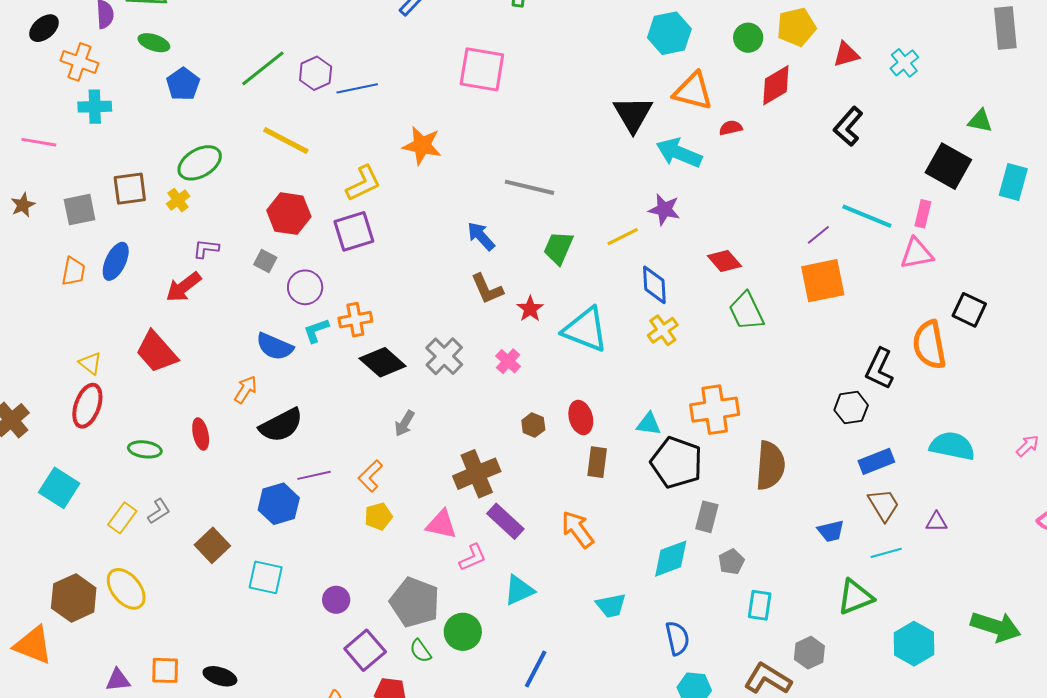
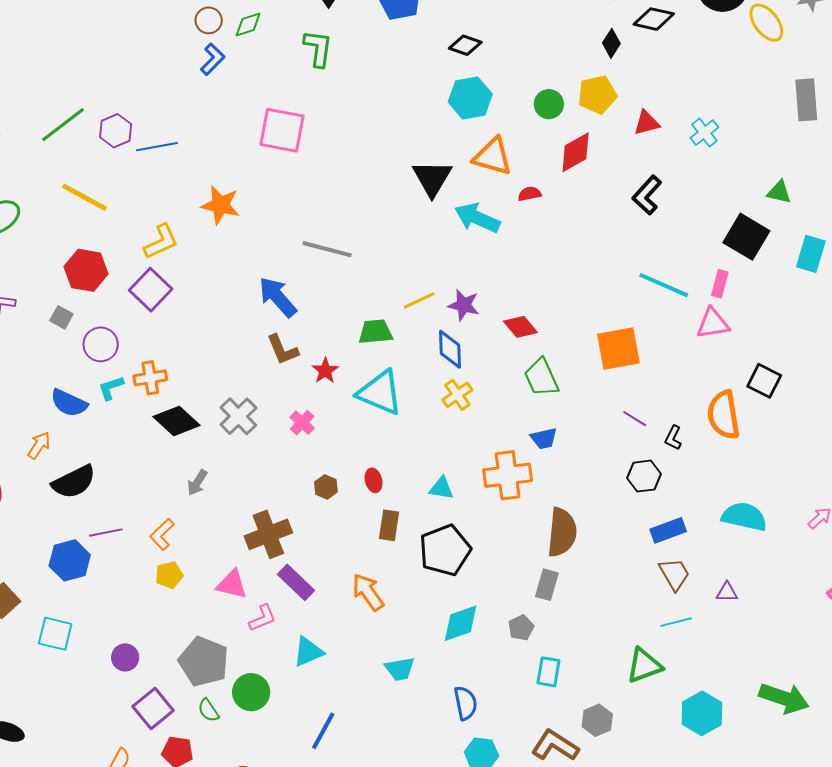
purple star: (664, 210) -> (464, 305), moved
purple square: (354, 231) -> (151, 290), turned -30
purple line: (818, 235) -> (635, 419), moved, turned 70
blue arrow: (481, 236) -> (278, 297), size x1.4
green trapezoid: (558, 248) -> (375, 332), moved, turned 60
black L-shape: (879, 369) -> (673, 438), size x0.6
red ellipse: (581, 417) -> (374, 480), size x0.7
black pentagon: (677, 463) -> (445, 550), moved, turned 30
gray rectangle: (707, 517) -> (547, 585), moved
blue trapezoid: (831, 531) -> (544, 438), moved

